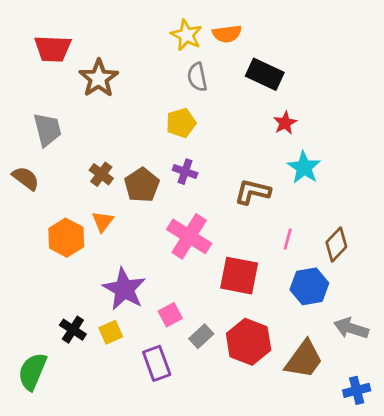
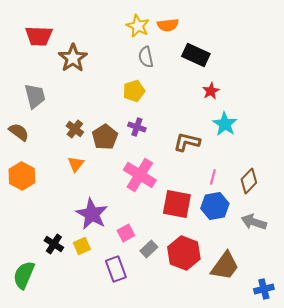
orange hexagon: (66, 238) -> (22, 176), moved
blue hexagon: (309, 286) -> (215, 206), moved
gray arrow: (351, 328) -> (254, 222), moved

